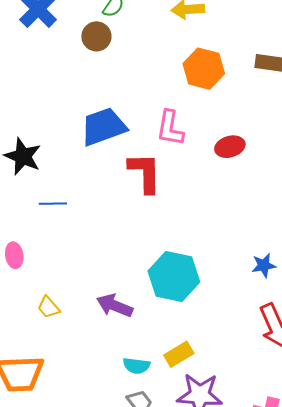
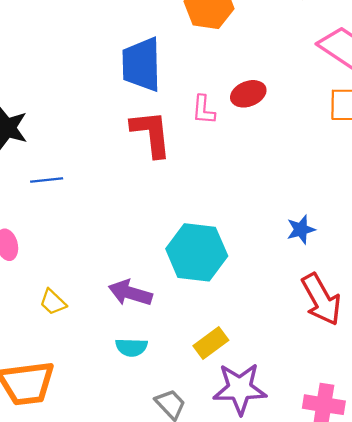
blue trapezoid: (103, 127) -> (141, 64), moved, turned -66
pink L-shape: (170, 128) -> (204, 110), moved, size x0.7
cyan semicircle: (136, 366) -> (131, 347), moved

